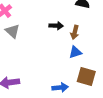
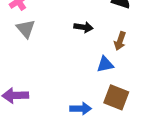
brown arrow: (75, 32) -> (120, 41), moved

